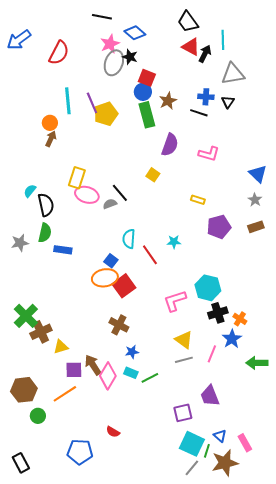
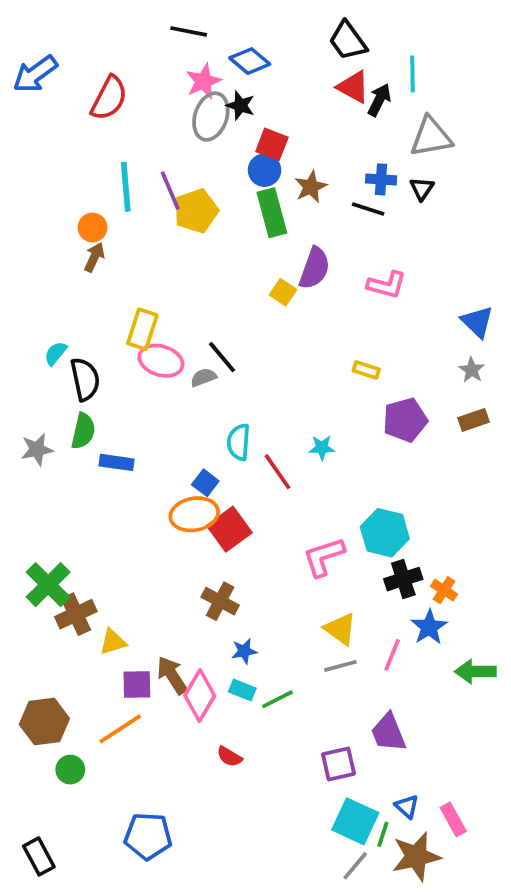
yellow square: (153, 175) -> (283, 292), moved
red semicircle: (113, 432) -> (229, 757), moved

